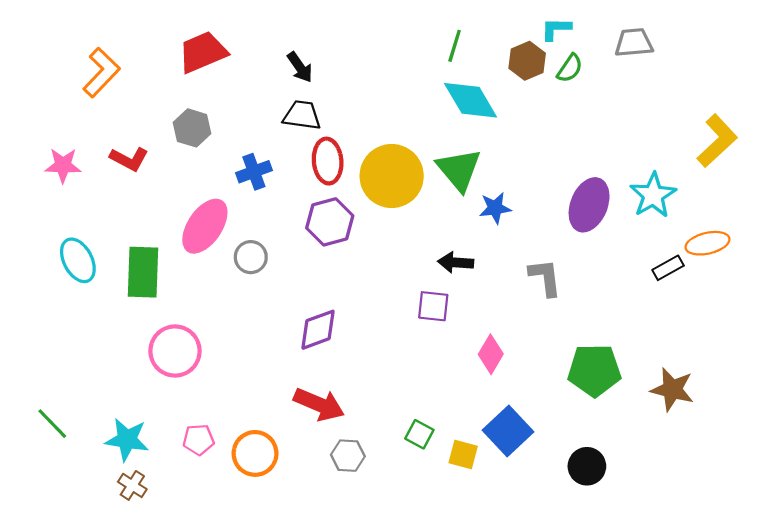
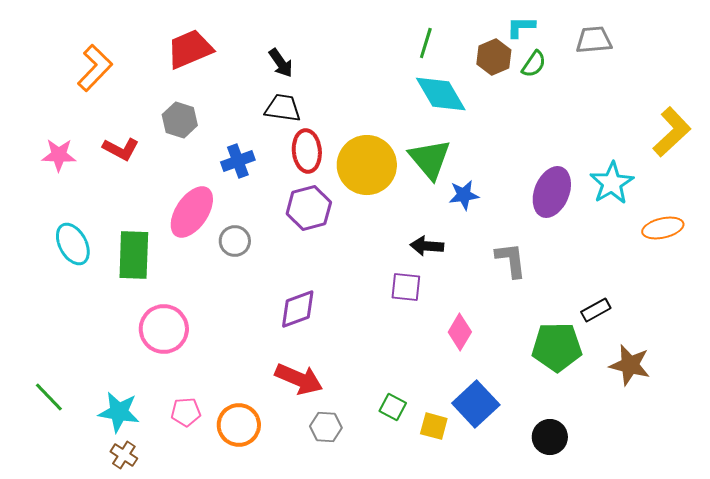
black rectangle: (668, 268) -> (596, 310), moved

